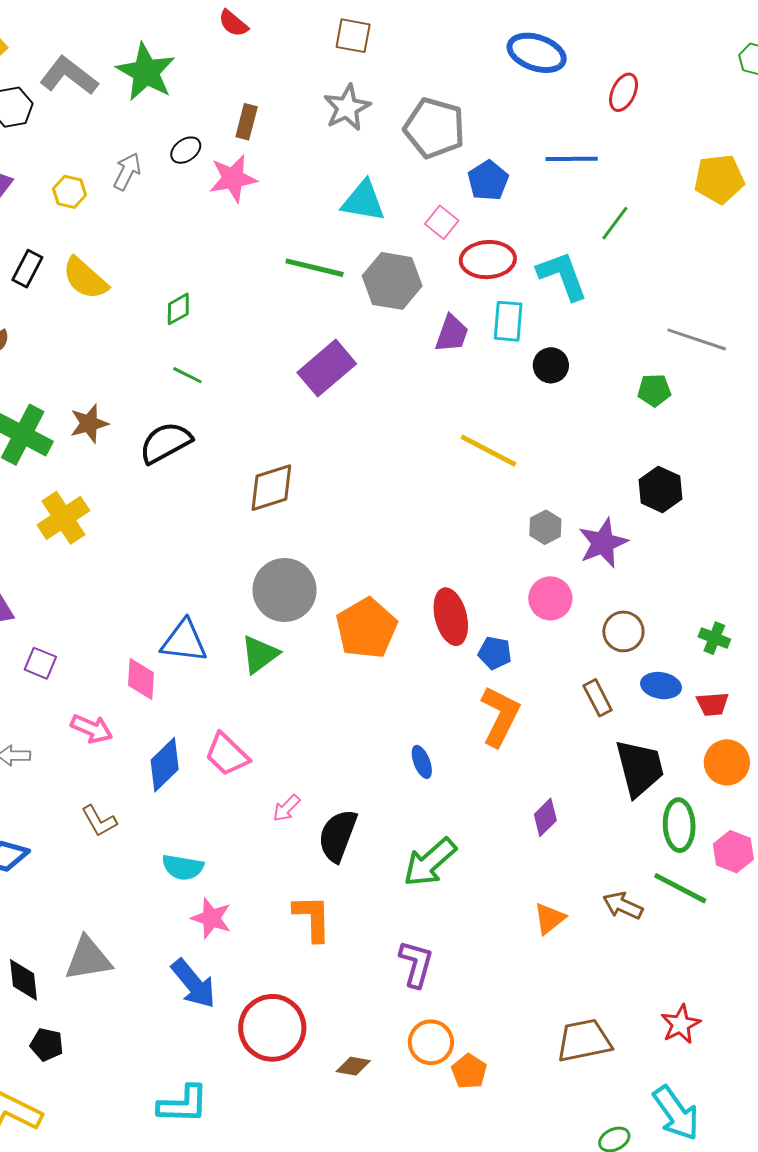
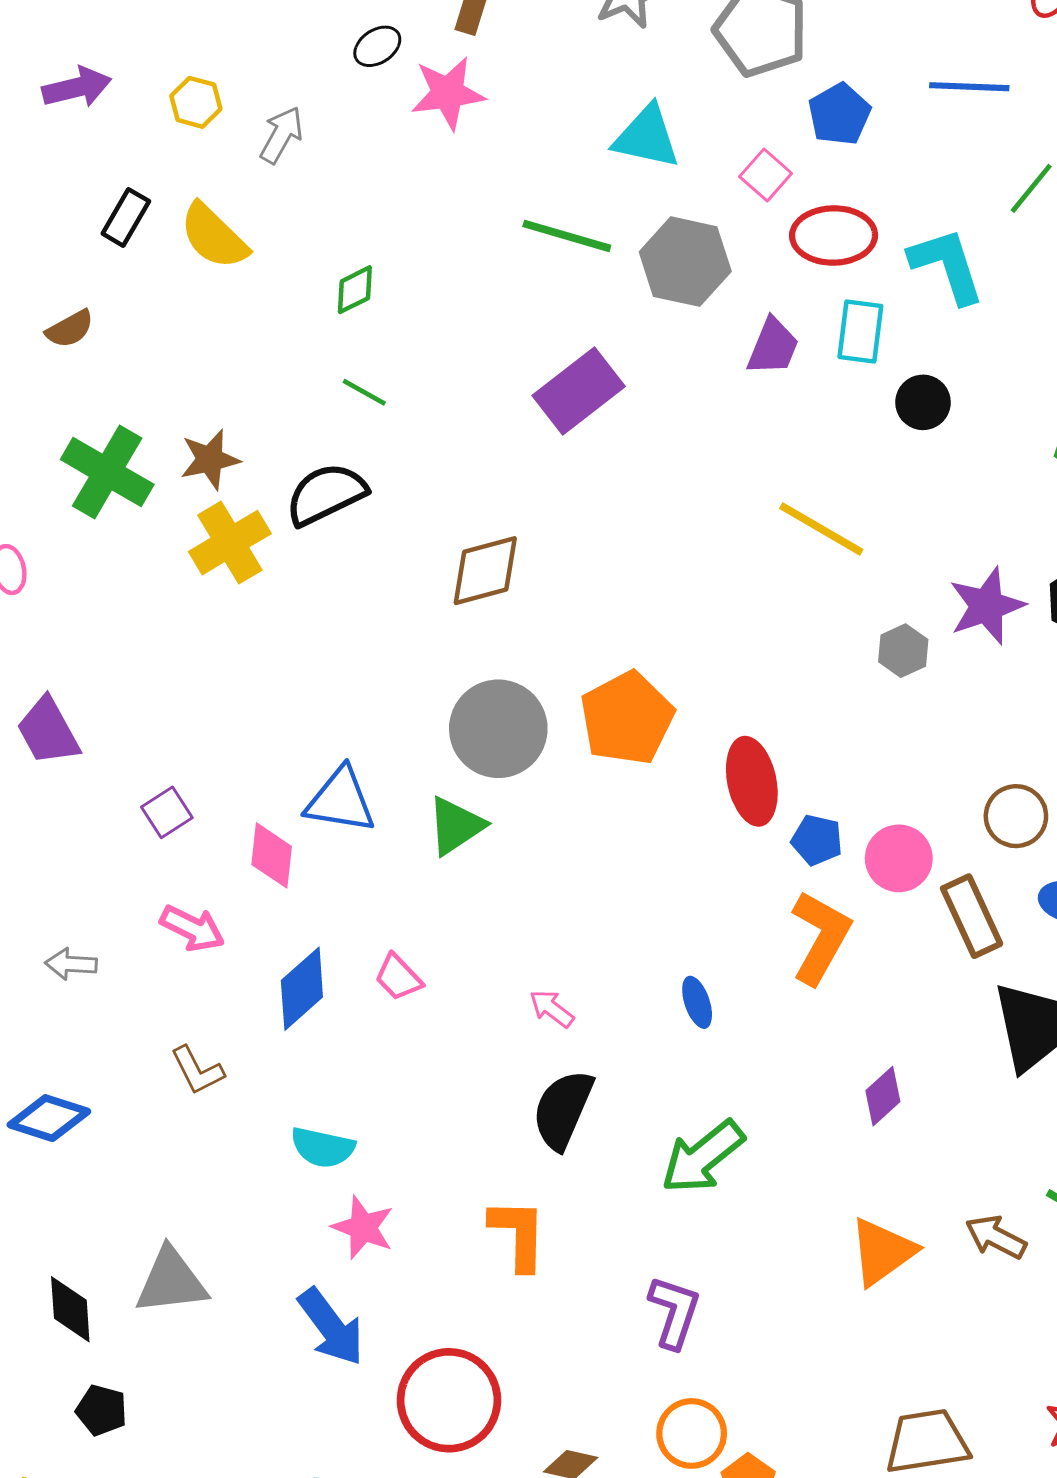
gray arrow: (127, 171) -> (281, 135), moved
yellow cross: (63, 518) -> (230, 543), moved
purple star: (603, 543) -> (987, 606), moved
pink circle: (550, 598) -> (899, 858), moved
orange pentagon: (366, 628) -> (627, 718), moved
purple square: (40, 663) -> (167, 812), moved, turned 32
brown rectangle: (598, 698) -> (972, 916), size x1.4
pink trapezoid: (227, 754) -> (398, 977), size x0.7
pink arrow: (286, 808) -> (552, 1009), moved, turned 80
orange triangle: (549, 919) -> (882, 1252), size x1.4

